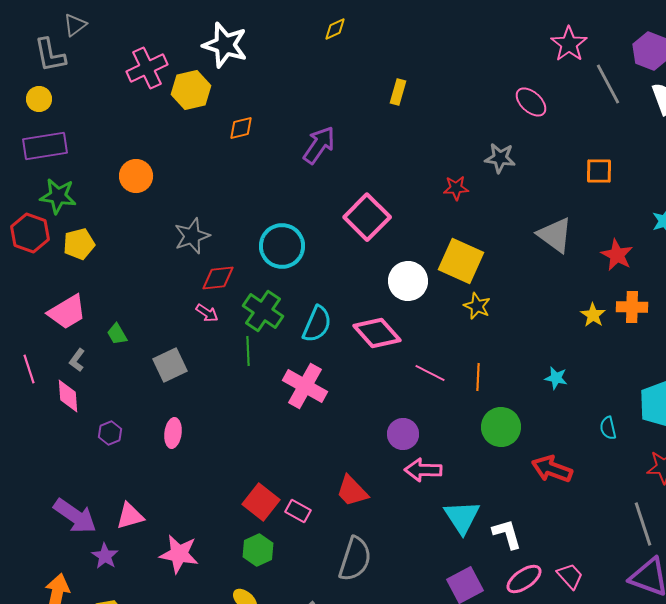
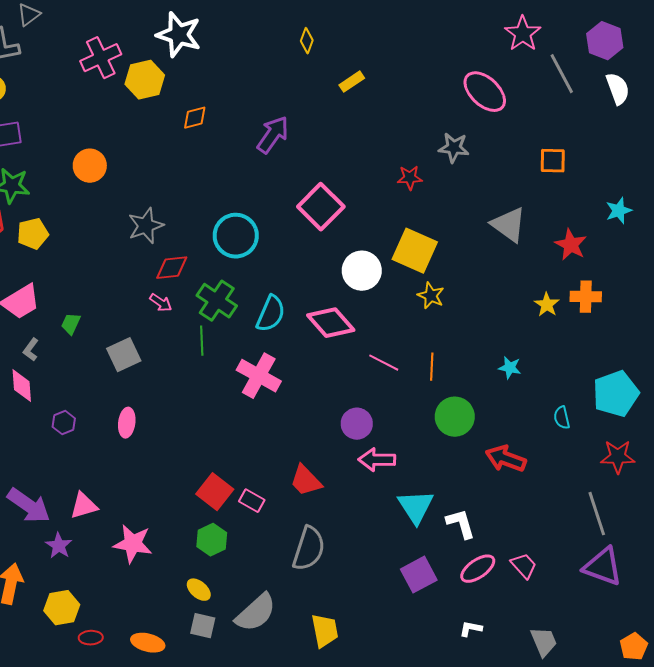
yellow diamond: (335, 29) -> (307, 41), moved, turned -45
yellow rectangle: (398, 92) -> (352, 82), turned 40
pink ellipse: (531, 102) -> (485, 92), size x1.4
green trapezoid: (117, 334) -> (71, 324), turned 55

